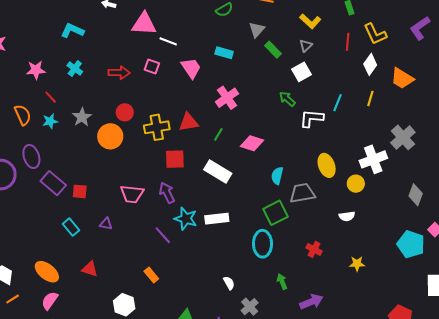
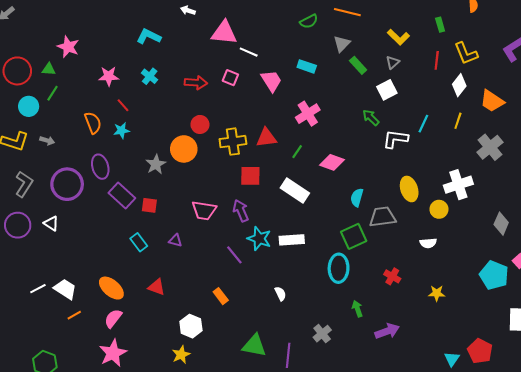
gray star: (82, 117) -> (156, 164), moved
gray cross: (403, 137) -> (490, 147), moved
white semicircle: (229, 283) -> (280, 294), moved

